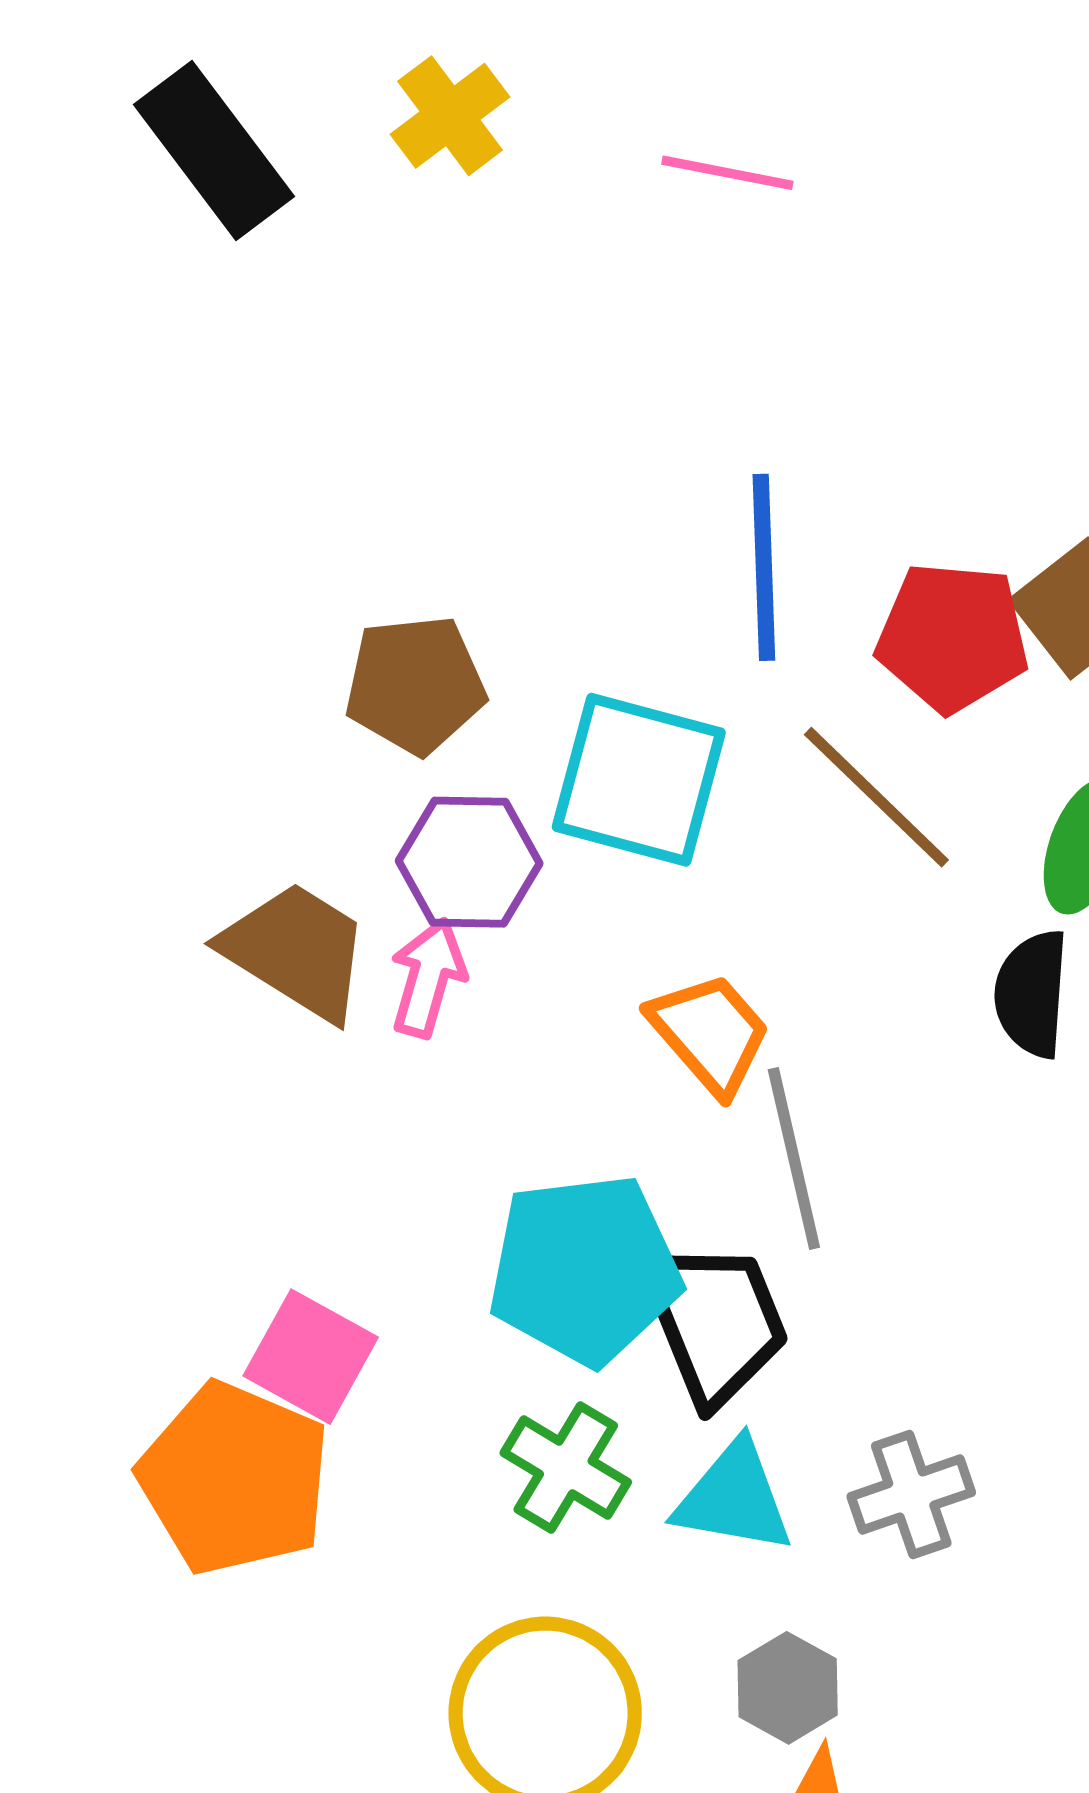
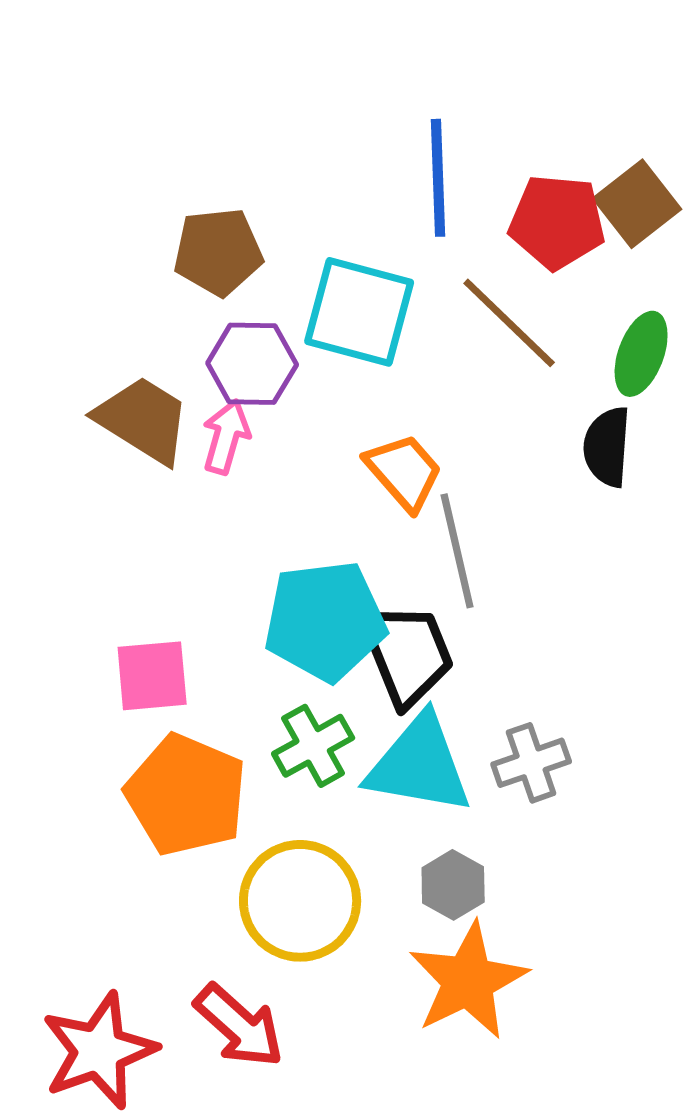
pink square: (311, 1357) -> (152, 676), turned -34
green cross: (566, 1468) -> (313, 746), turned 30
orange pentagon: (235, 1479) -> (186, 795), moved
cyan triangle: (734, 1498) -> (419, 765), size x1.4

